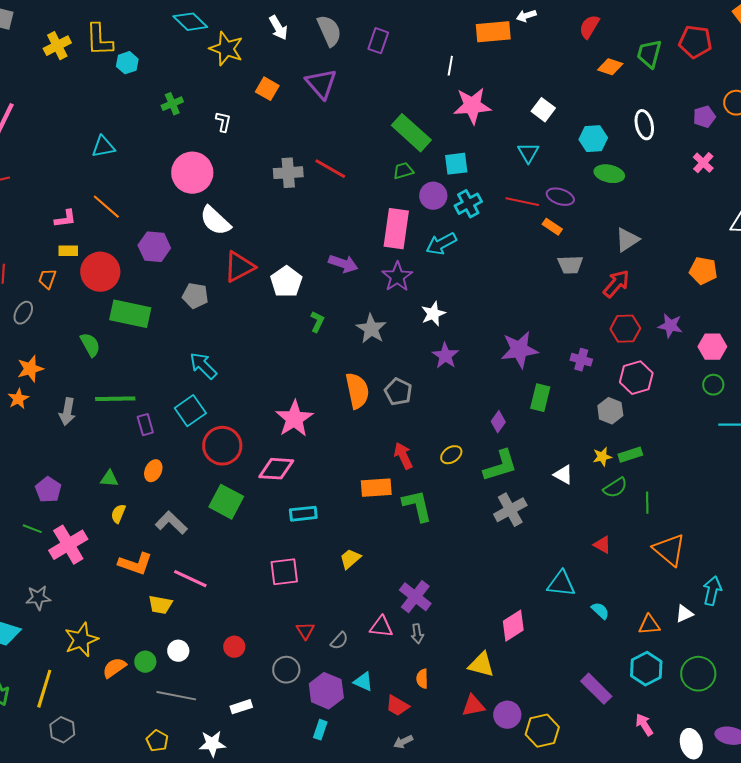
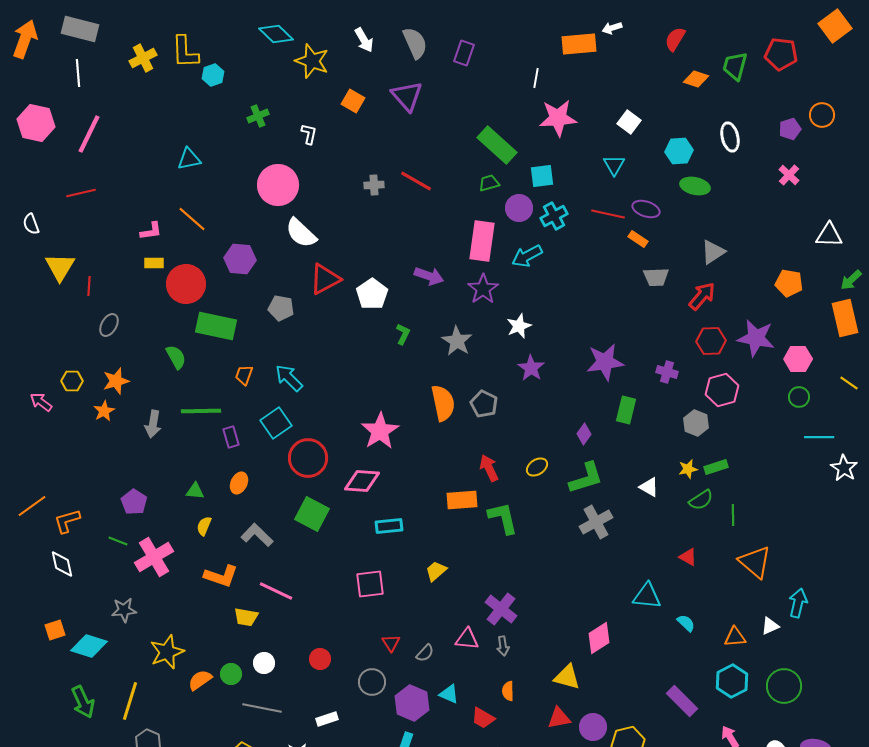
gray cross: (288, 173) -> (374, 185), size x0.7
orange trapezoid: (47, 279) -> (244, 375), moved
purple star: (670, 326) -> (756, 338), size x1.5

